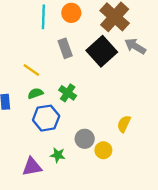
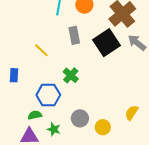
green semicircle: (35, 93) -> (35, 115), moved
yellow semicircle: (124, 124) -> (132, 113), moved
yellow circle: (103, 150) -> (103, 127), moved

